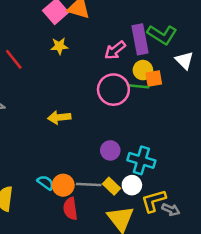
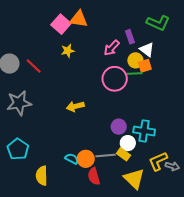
green L-shape: (162, 35) -> (158, 23), moved
purple rectangle: (140, 39) -> (130, 37), size x0.6
white triangle: (184, 60) -> (147, 50), moved
white circle: (132, 185) -> (128, 143), moved

